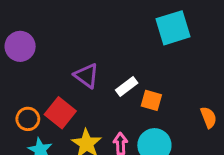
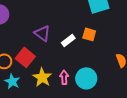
orange square: (151, 100) -> (89, 34), moved

